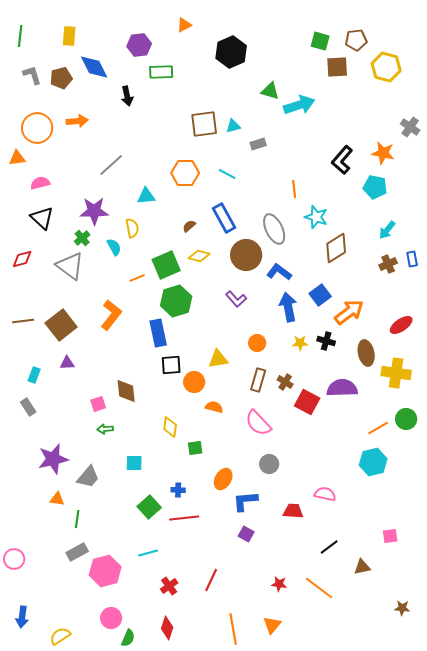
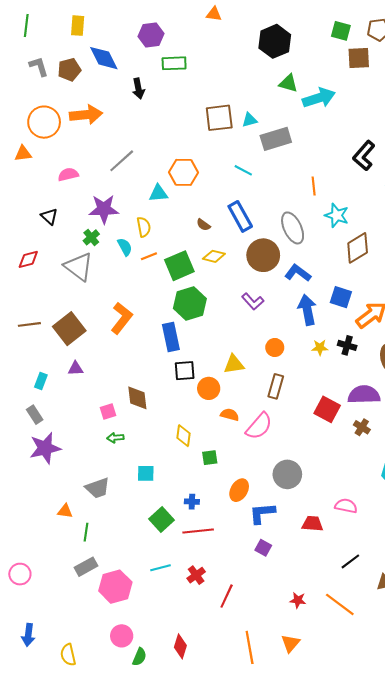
orange triangle: (184, 25) -> (214, 14), moved, turned 35
black hexagon: (231, 52) -> (275, 41), moved
orange arrow: (77, 121) -> (86, 115), size x1.4
gray rectangle: (258, 144) -> (276, 139), size x1.8
orange hexagon: (185, 173) -> (184, 172), moved
pink semicircle: (40, 183) -> (68, 174), moved
black triangle: (42, 218) -> (49, 216), size x0.7
brown semicircle: (189, 226) -> (203, 225), turned -104
orange line: (137, 278) -> (149, 256), moved
blue square: (320, 295) -> (341, 297), turned -35
brown cross: (285, 382) -> (362, 427), moved
pink semicircle: (258, 423) -> (259, 426), moved, turned -96
purple star: (53, 459) -> (45, 448), moved
gray circle: (269, 464) -> (287, 474), size x1.4
gray trapezoid: (88, 477) -> (98, 488), turned 30
red cross: (169, 586) -> (196, 575), moved
yellow semicircle: (60, 636) -> (68, 655), turned -70

